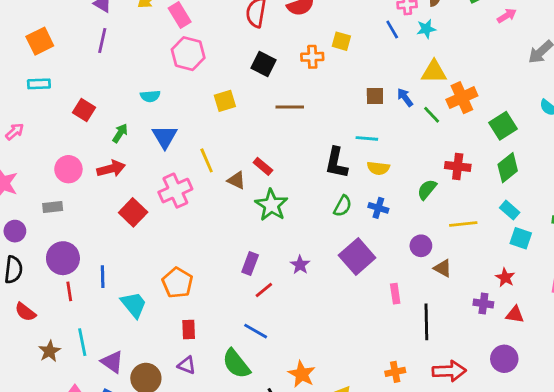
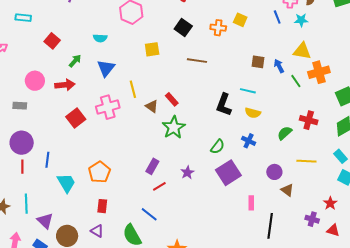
green semicircle: (343, 206) -> (218, 147), moved

